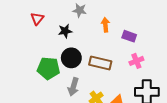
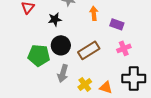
brown rectangle: (100, 63) -> (89, 50), turned -45

